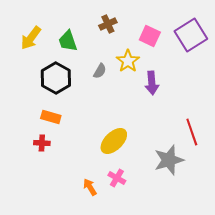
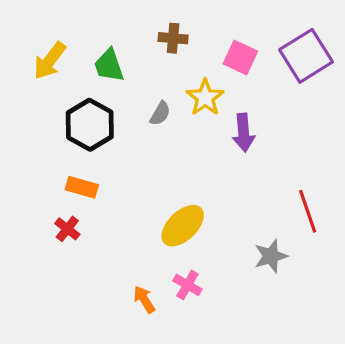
brown cross: (108, 24) -> (173, 38), turned 30
red cross: (42, 143) -> (67, 229), turned 35
gray star: (169, 160) -> (271, 256), size x0.7

